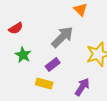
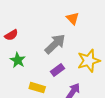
purple rectangle: (53, 65) -> (58, 70), moved

